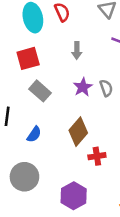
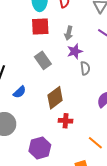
red square: (28, 58) -> (40, 27), moved
purple star: (83, 87) -> (75, 51), moved
gray rectangle: (40, 91) -> (43, 60), moved

